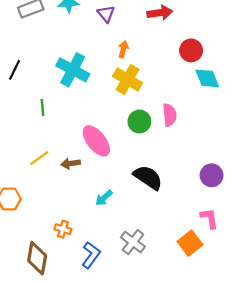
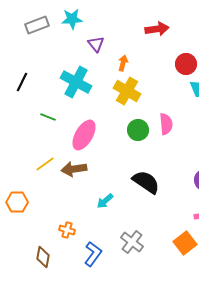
purple triangle: (106, 14) -> (96, 44), moved
green line: (43, 107) -> (48, 117), turned -63
pink ellipse: (96, 141) -> (84, 135), moved, turned 68
brown arrow: (71, 163) -> (74, 169), size x1.4
brown diamond: (37, 258) -> (43, 257), size x0.7

